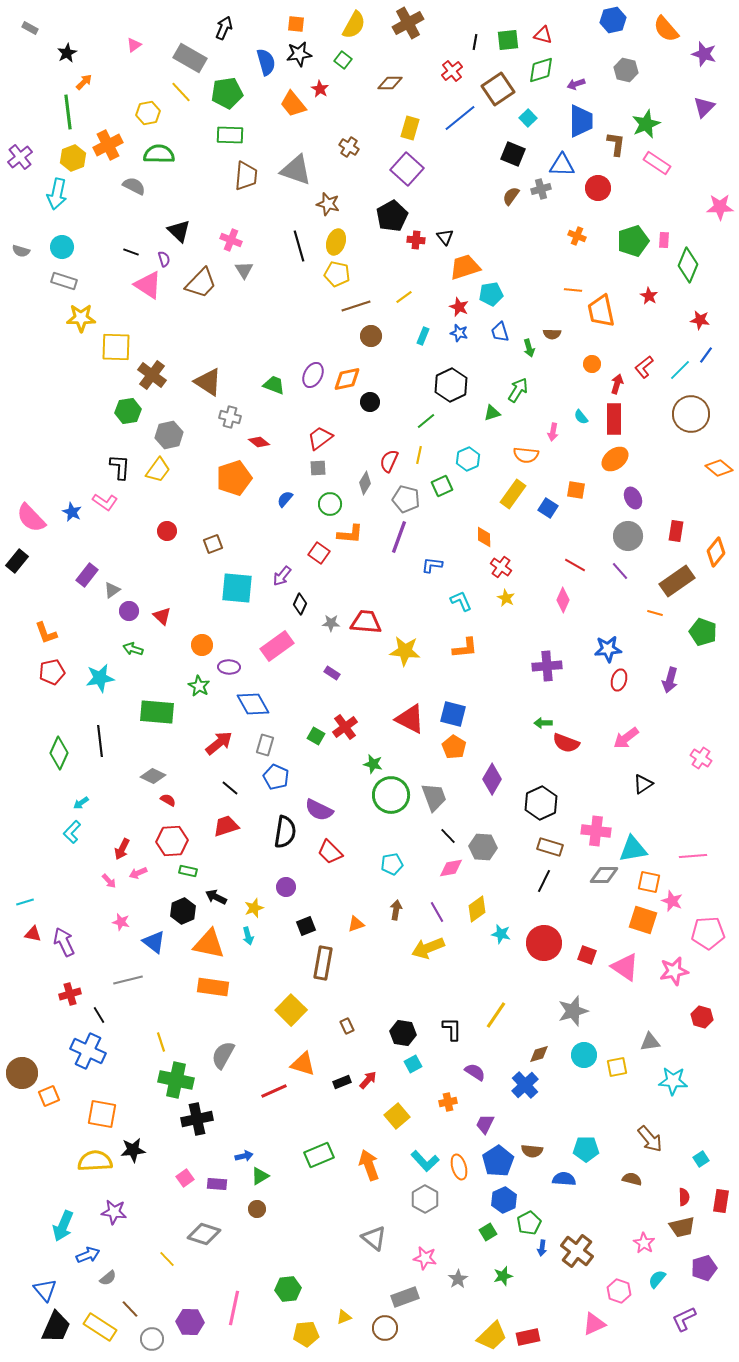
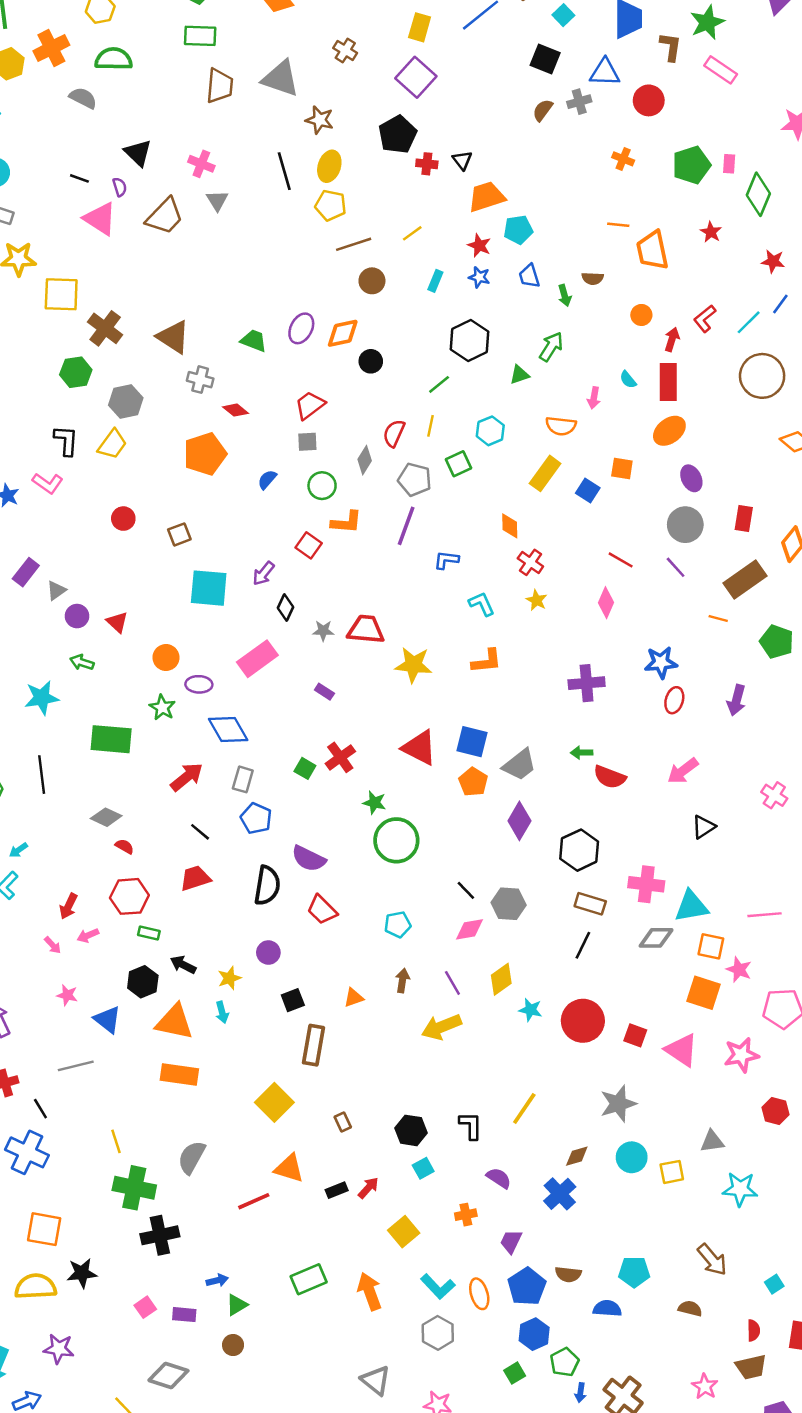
gray trapezoid: (434, 797) -> (519, 765), moved, turned 72

